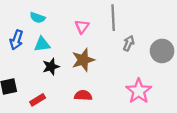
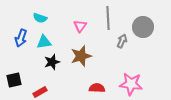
gray circle: (162, 51) -> (143, 27), moved
pink star: (139, 91) -> (131, 84), turned -30
red semicircle: (83, 95) -> (97, 88), moved

